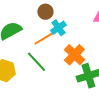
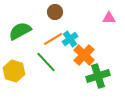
cyan cross: (58, 28) -> (70, 39), moved

